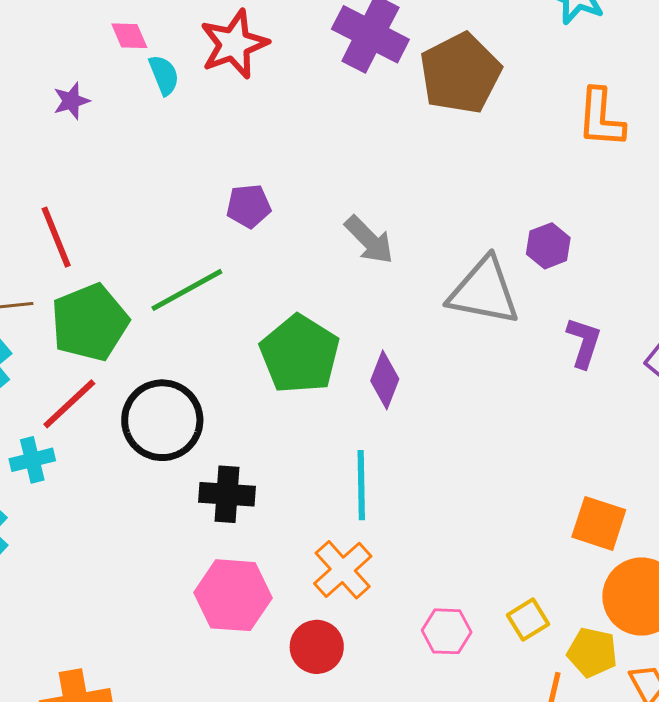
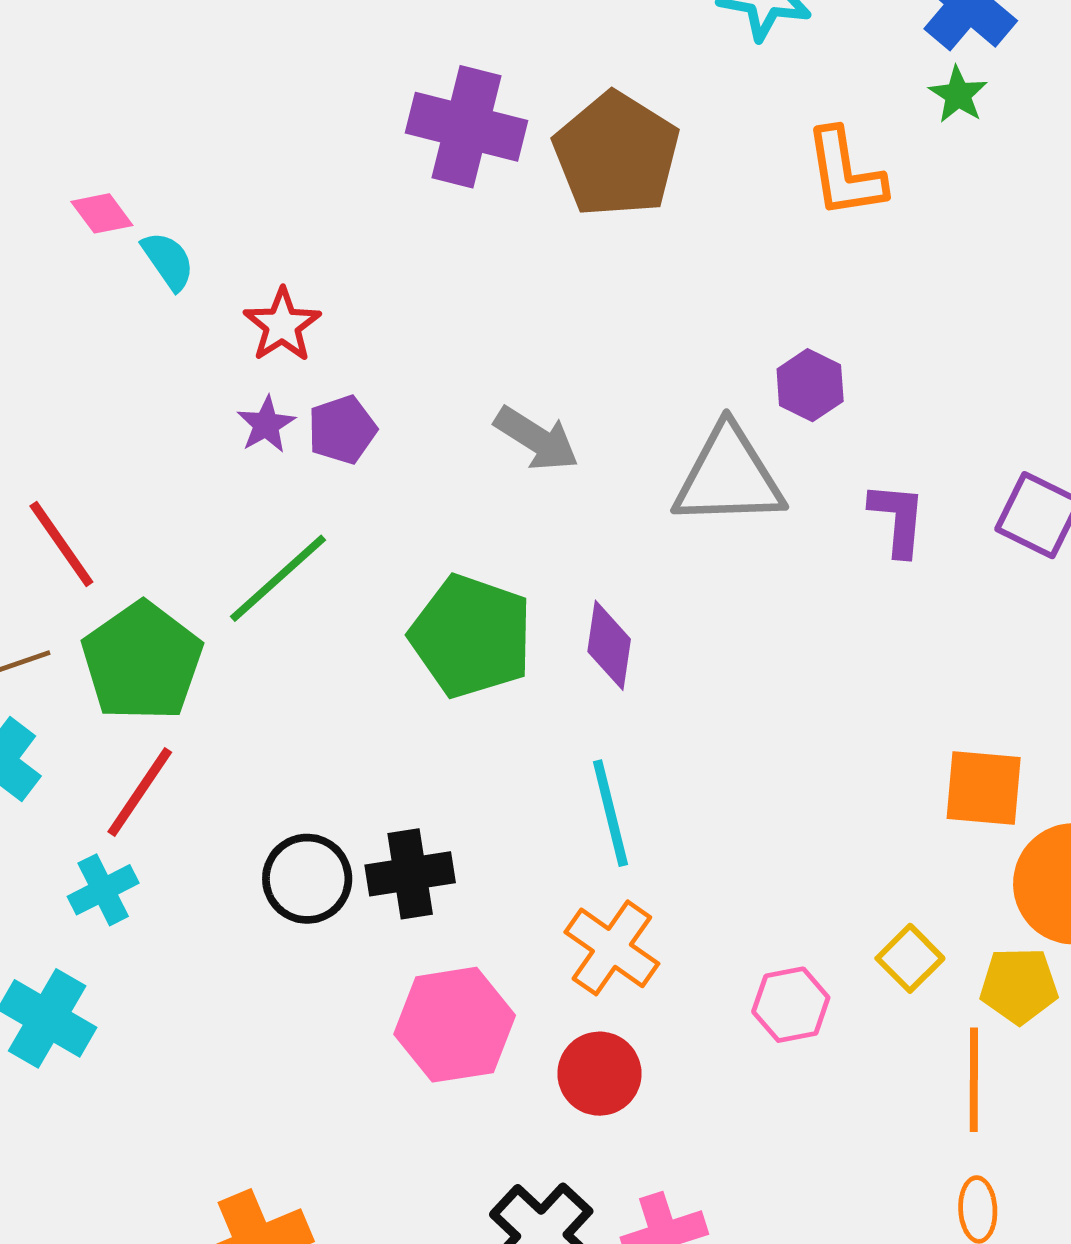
red star: (234, 44) -> (282, 325), moved, size x0.7
purple star: (71, 101) -> (266, 425), moved
black circle: (162, 420) -> (307, 879), moved, size x0.7

